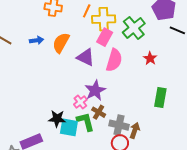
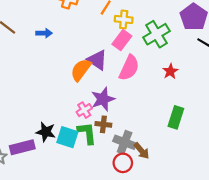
yellow cross: (104, 19) -> (124, 19), size x0.7
orange semicircle: (61, 43) -> (81, 70), moved
brown cross: (99, 112) -> (103, 124), turned -32
black star: (57, 119) -> (46, 132), moved
brown arrow: (135, 130) -> (142, 151), turned 112

